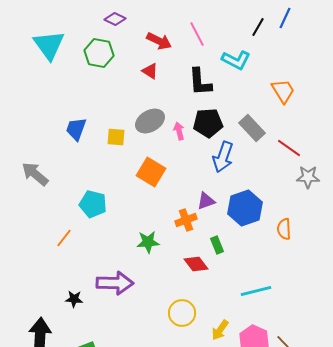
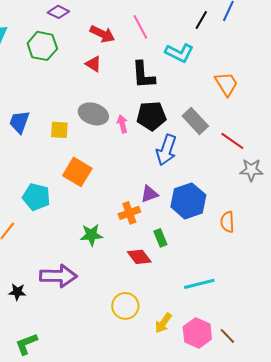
gray ellipse: (150, 121) -> (93, 114), turned 48
orange square: (151, 172) -> (77, 172), moved

